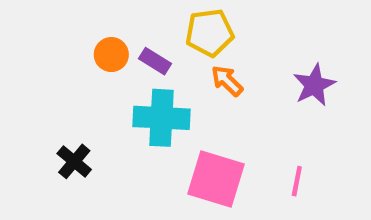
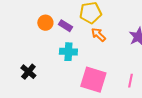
cyan cross: (161, 118) -> (68, 52), size x0.7

